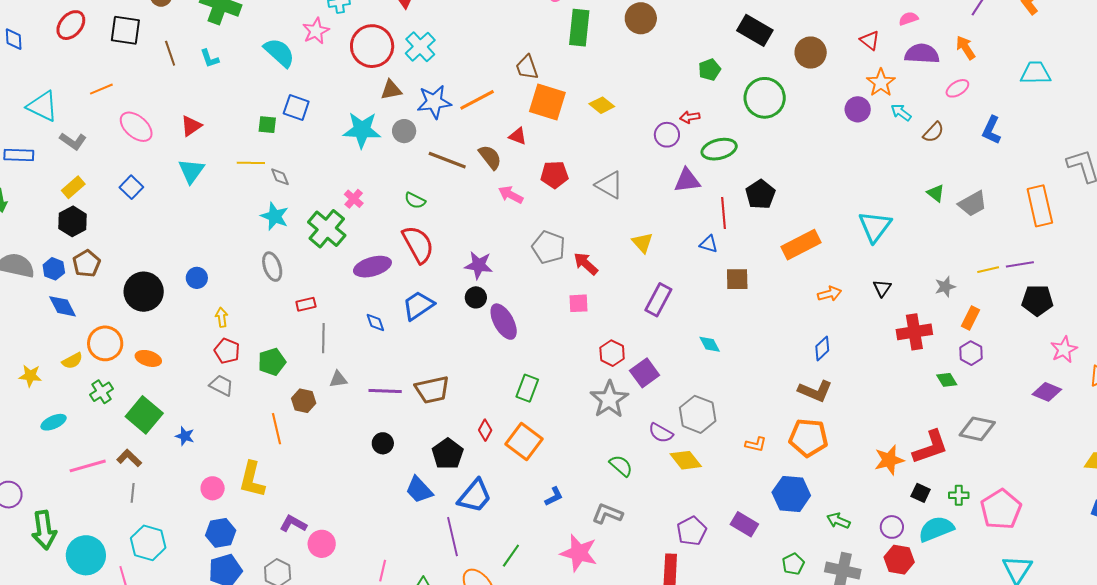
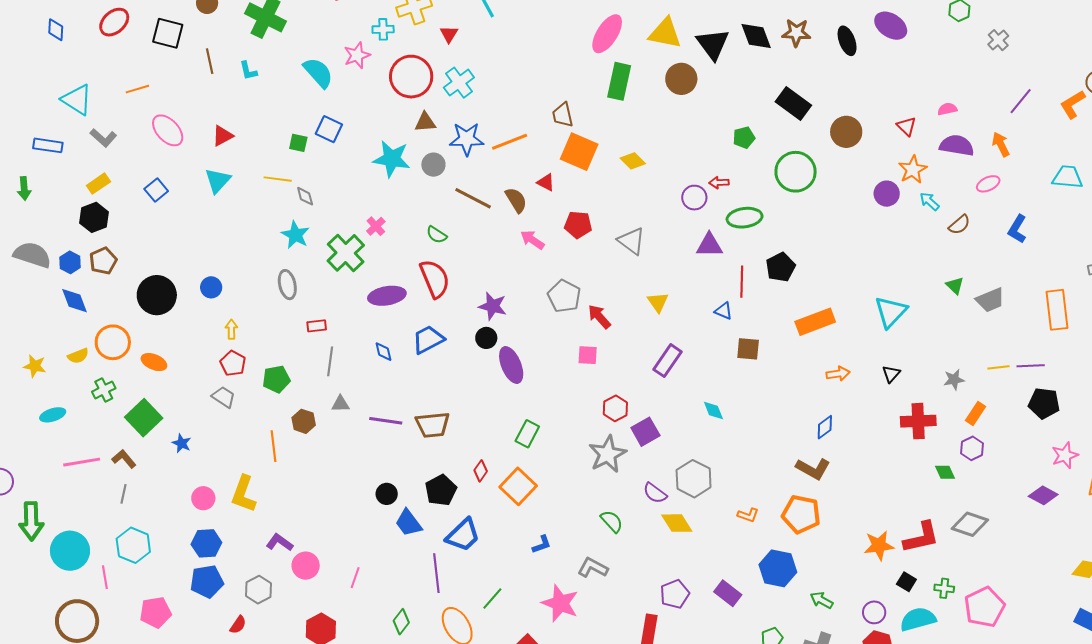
black circle: (383, 443) -> (387, 494), moved
pink line: (383, 571) -> (355, 578), moved

